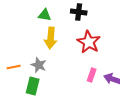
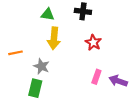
red star: (89, 42) -> (93, 42), size x0.7
orange line: (14, 67) -> (16, 53), moved

